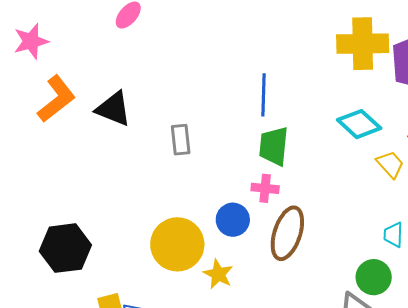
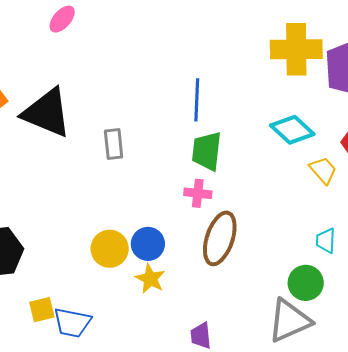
black triangle: (114, 109) -> (47, 113), size x1.4
blue circle: (233, 220) -> (148, 244), moved
yellow circle: (177, 244) -> (110, 249), size x0.7

